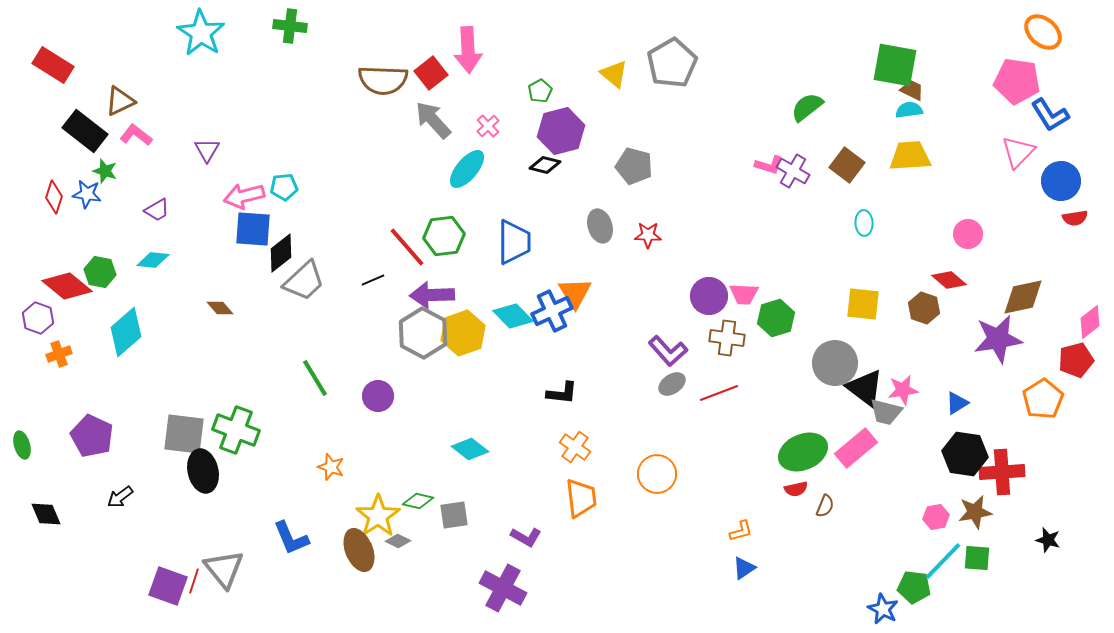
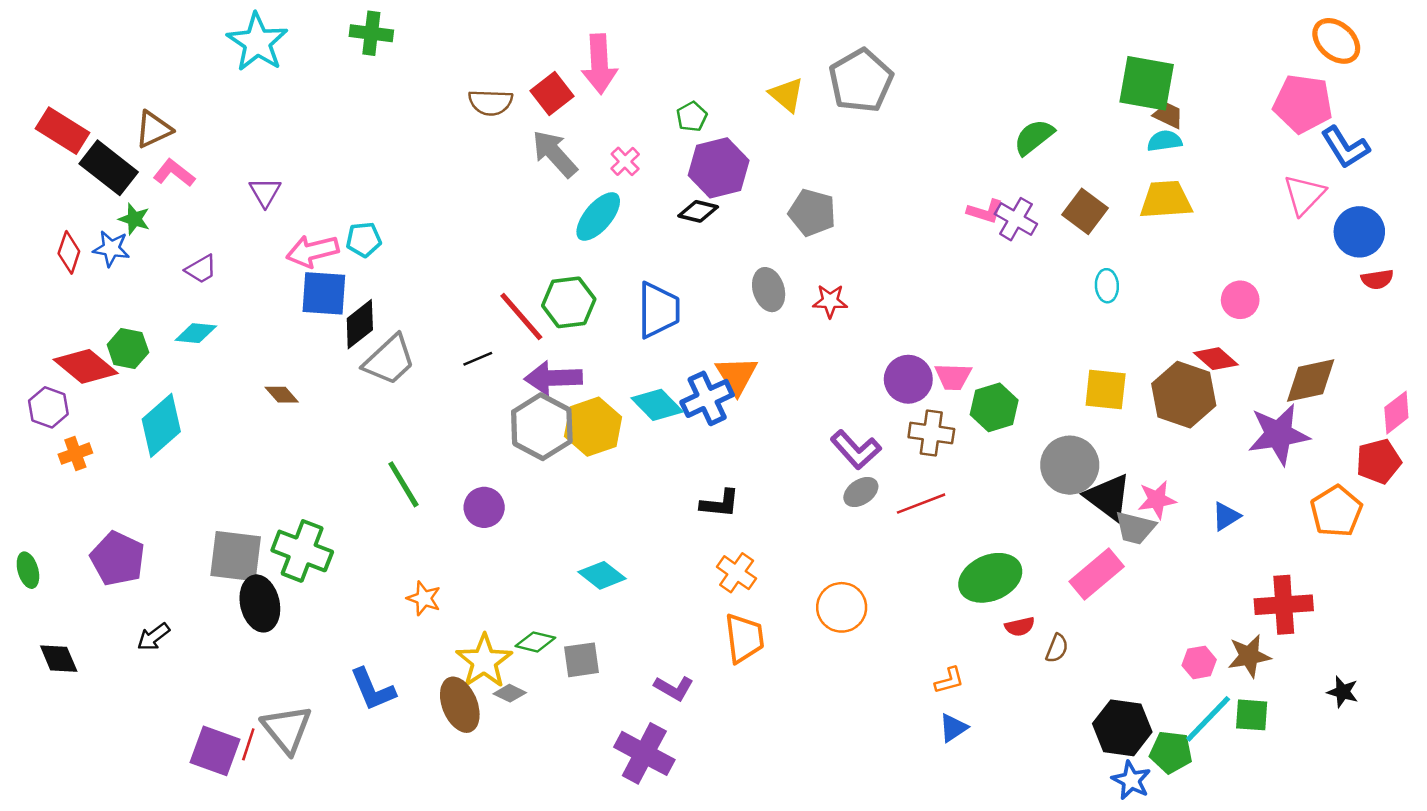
red rectangle: (53, 65) -> (63, 131), moved
brown semicircle: (383, 80) -> (491, 102), size x0.7
brown hexagon: (924, 308) -> (1184, 395), size x1.6
green ellipse: (803, 452) -> (990, 578), moved
black hexagon: (965, 454) -> (1122, 728), moved

